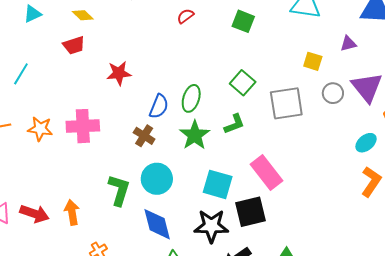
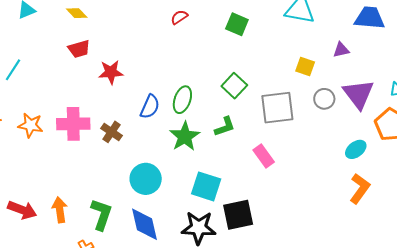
red trapezoid: (74, 45) -> (79, 49), moved
brown cross: (144, 136) -> (111, 132), moved
pink rectangle: (266, 172) -> (264, 156), moved, size x0.7
green L-shape: (119, 190) -> (101, 214), moved

